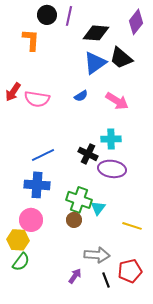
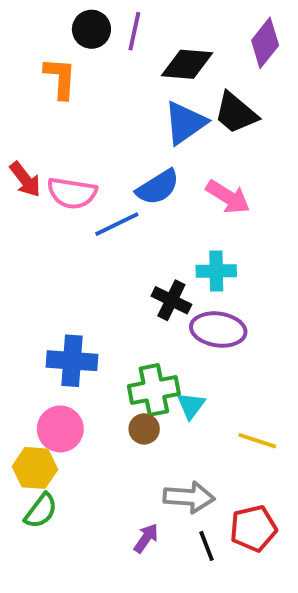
red arrow: (13, 92) -> (25, 179), turned -72
blue semicircle: (81, 96) -> (158, 187), size x1.6
blue line: (43, 155) -> (117, 224), moved
green cross: (79, 200) -> (154, 390), turned -30

